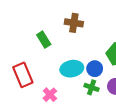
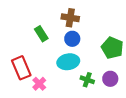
blue circle: (95, 69) -> (72, 39), moved
pink cross: (50, 95) -> (39, 84), moved

